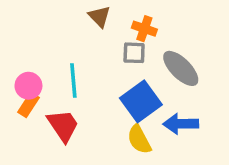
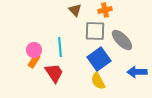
orange cross: (144, 29) -> (105, 10), moved, turned -32
gray square: (134, 53) -> (95, 31), size x1.5
blue arrow: (181, 124) -> (137, 72), moved

